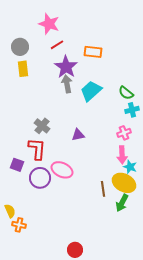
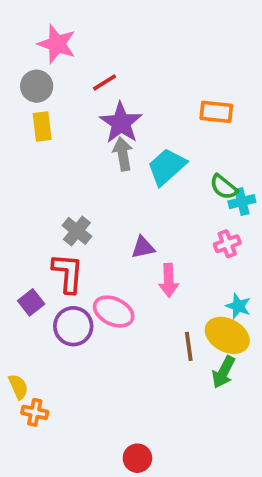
pink star: (49, 24) -> (57, 44), moved
orange rectangle: (93, 52) -> (216, 112), moved
green semicircle: (126, 93) -> (224, 187), moved
pink arrow: (122, 155) -> (169, 280), moved
purple square: (17, 165) -> (31, 302), turned 32

